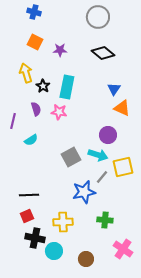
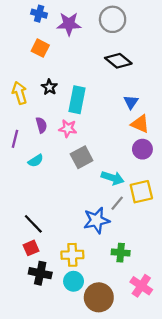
purple star: (60, 50) -> (69, 24), moved, size x1.5
yellow arrow: (26, 73) -> (20, 93), moved
black star: (43, 86) -> (49, 87), moved
purple circle: (108, 135) -> (142, 149), moved
gray square: (71, 157) -> (82, 157), moved
black line: (29, 195) -> (33, 224), turned 48
cyan circle: (54, 251) -> (74, 281), moved
brown circle: (86, 259) -> (99, 297), size x1.6

